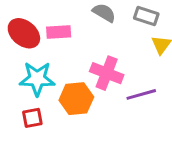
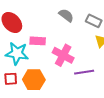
pink rectangle: (59, 32) -> (38, 41), moved
orange hexagon: (76, 99) -> (34, 80), moved

